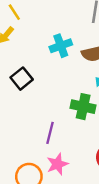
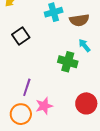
purple line: (50, 133) -> (27, 87), moved

